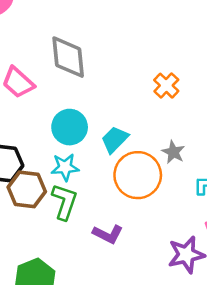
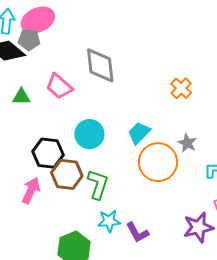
cyan circle: (70, 127) -> (89, 134), moved
cyan star: (65, 167) -> (109, 221), moved
purple L-shape: (108, 234) -> (137, 233), moved, turned 35

